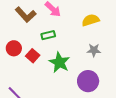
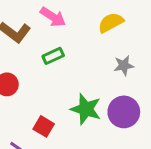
red square: (33, 56) -> (44, 126), moved
green star: (59, 62) -> (86, 109), moved

